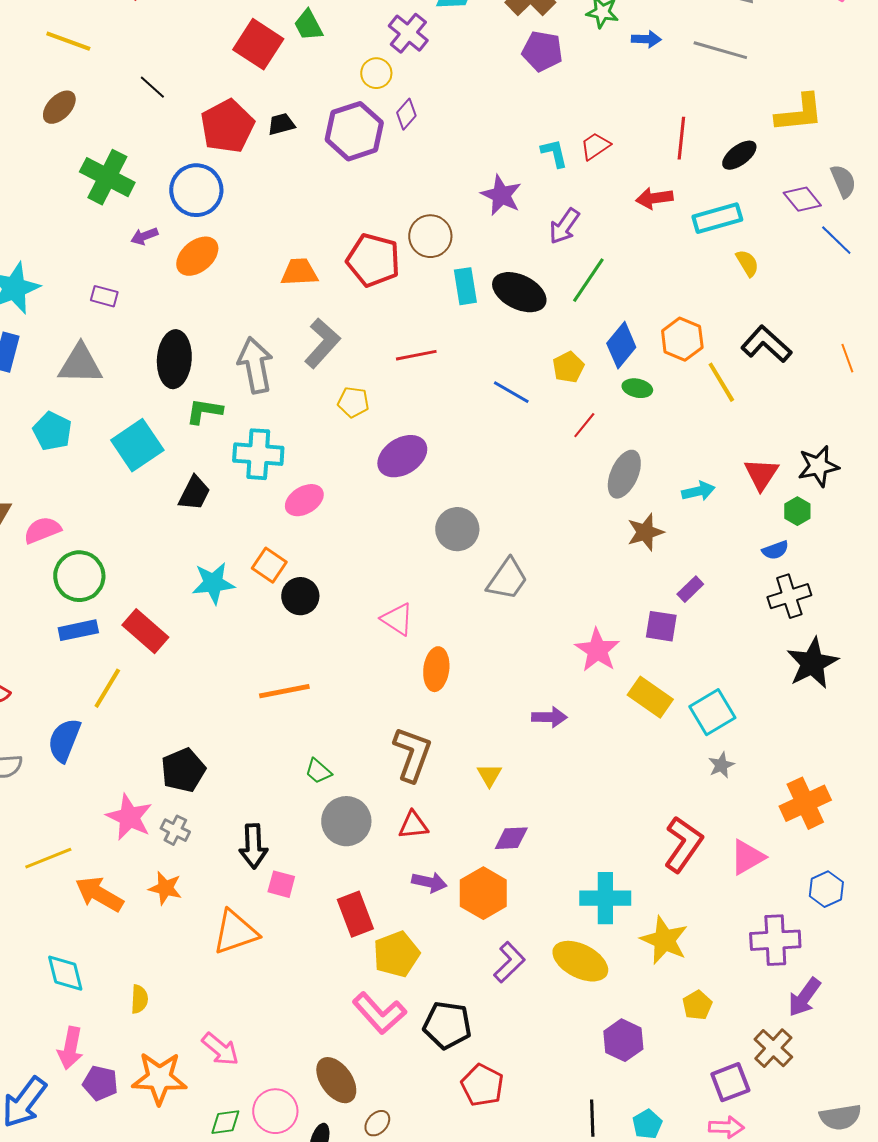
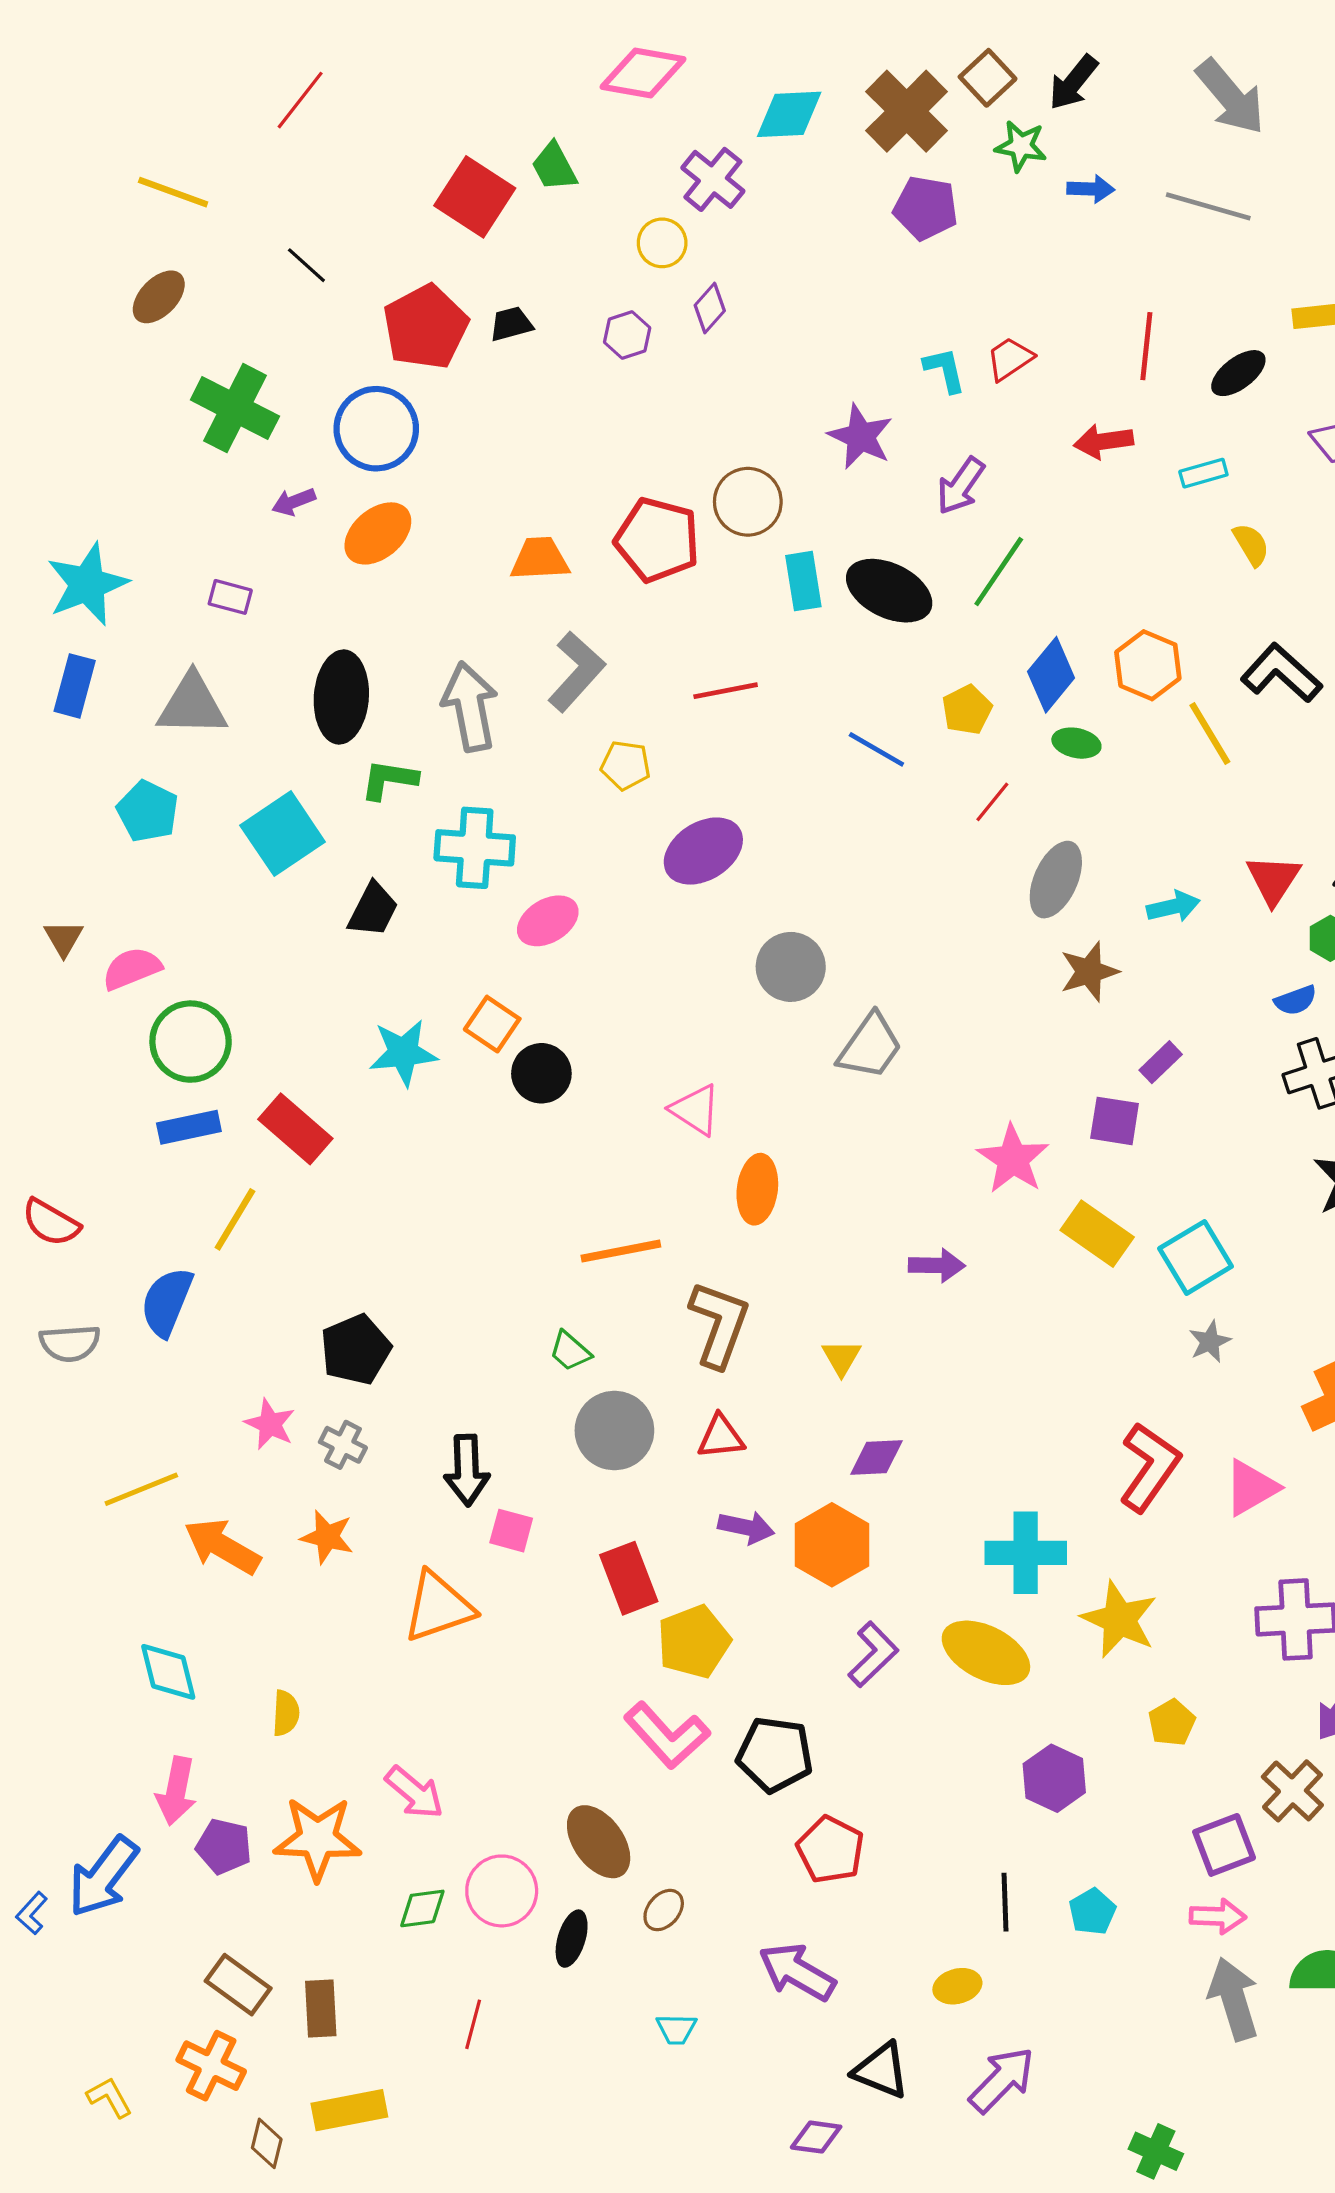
purple hexagon: (354, 131) -> (627, 335), size x0.5
cyan rectangle: (717, 218) -> (1203, 473), size x0.6
orange line: (284, 691) -> (621, 1251), moved
pink star: (129, 817) -> (270, 1424), size x0.7

